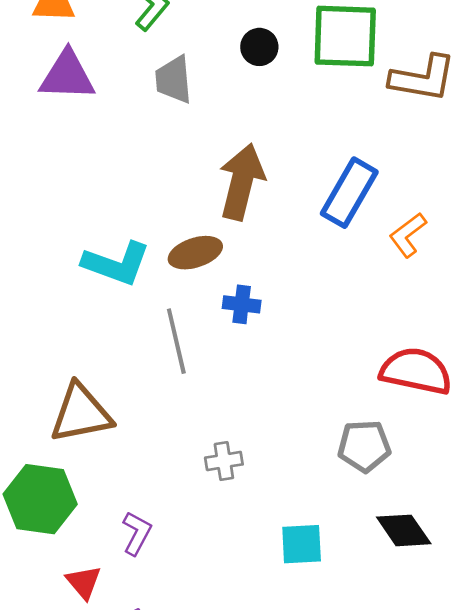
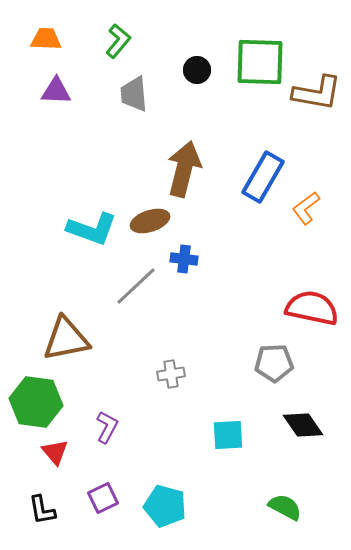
purple triangle: (67, 76) -> (56, 91), size x0.7
gray line: (176, 341) -> (136, 286), turned 60
red triangle: (84, 582) -> (55, 452), moved

